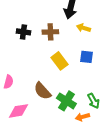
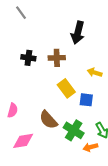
yellow arrow: (83, 28) -> (95, 73), moved
blue square: (86, 57) -> (86, 100), moved

